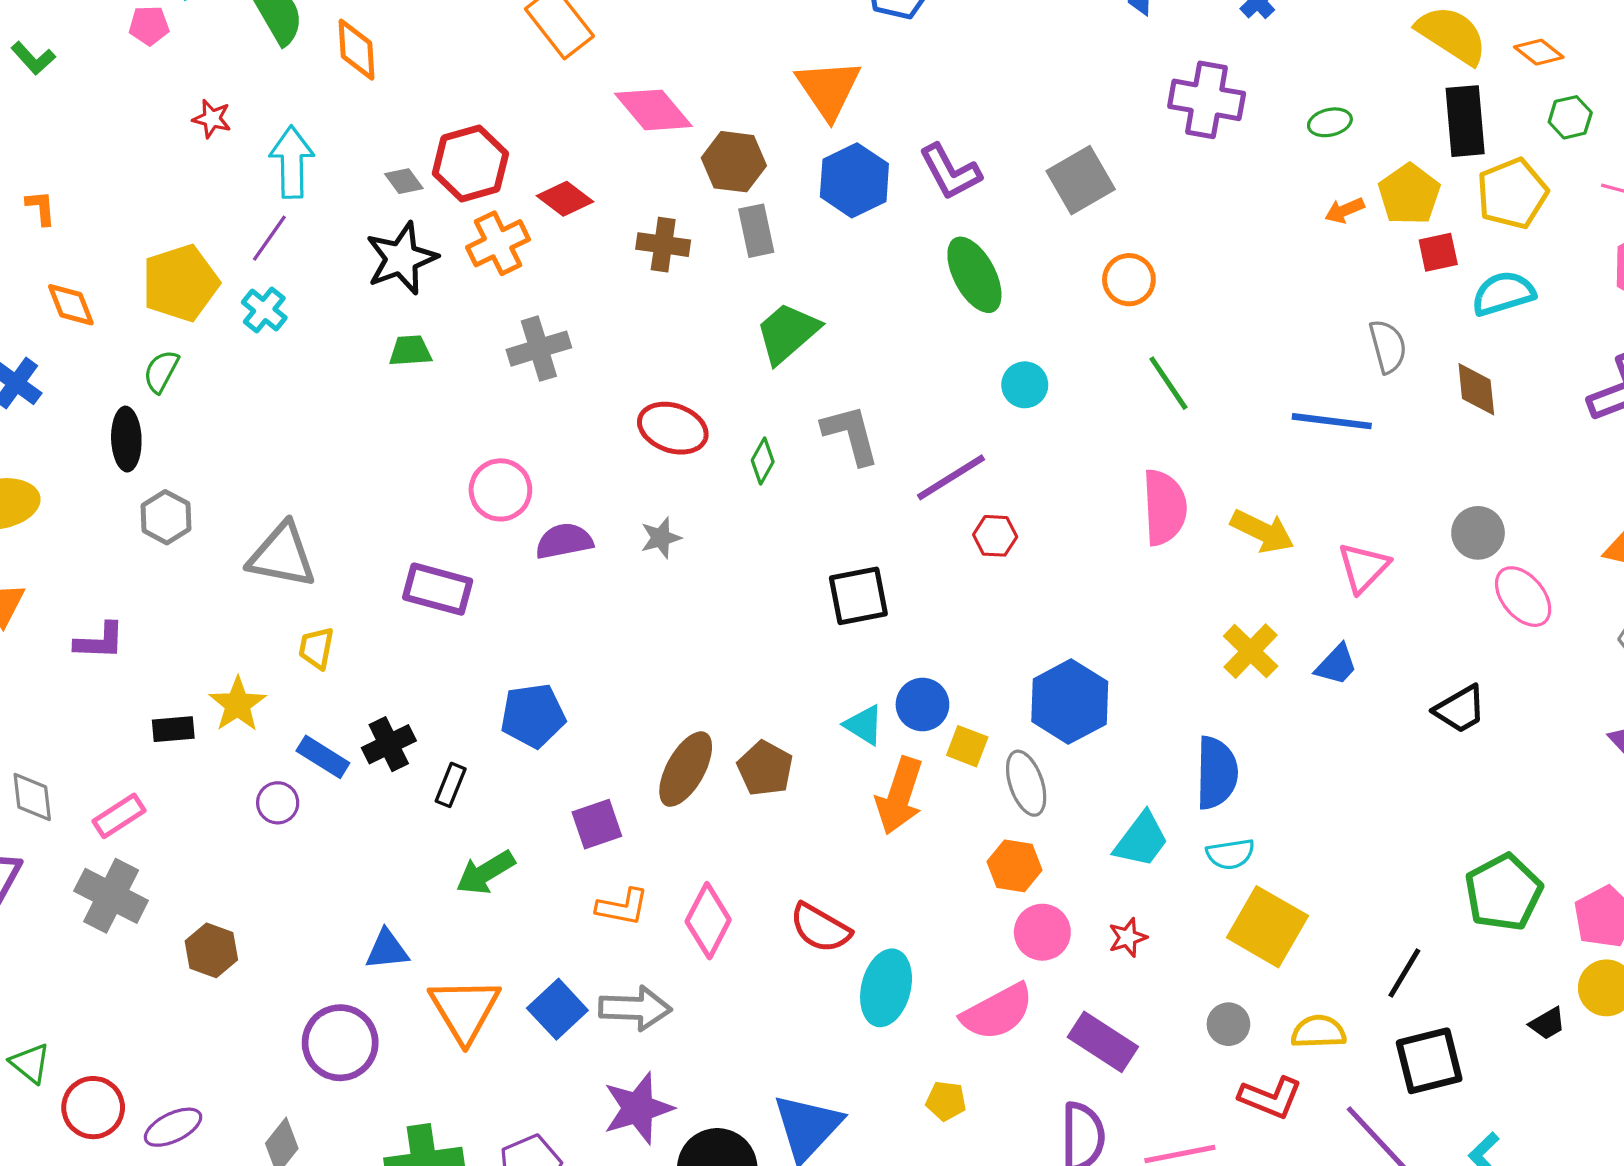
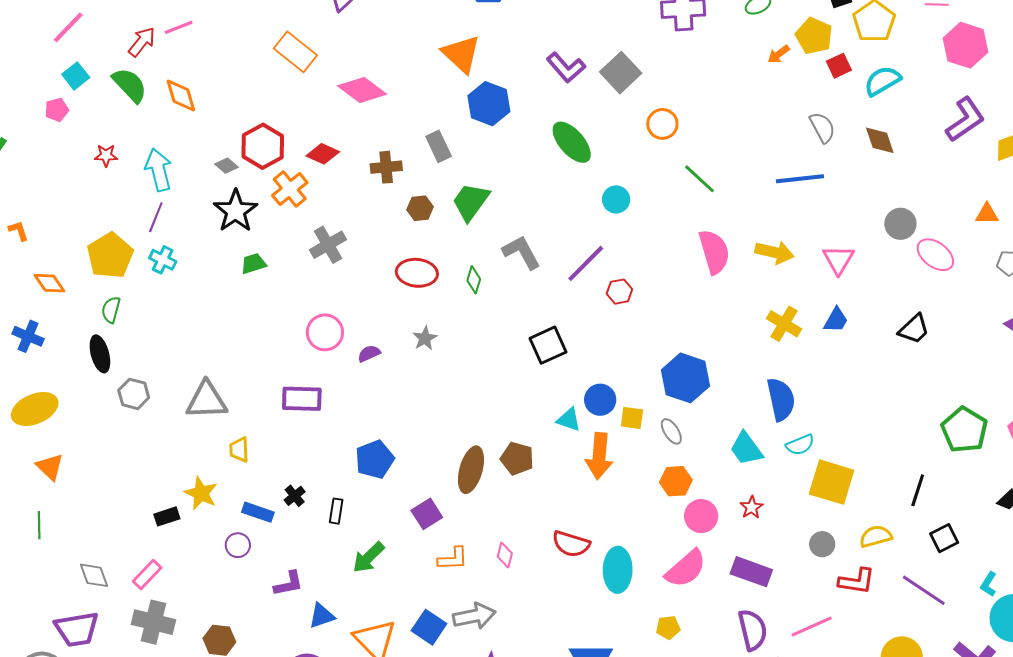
brown hexagon: (734, 162) -> (420, 208), moved, size x0.7
purple L-shape: (950, 172) -> (566, 67), moved
purple semicircle: (564, 541) -> (369, 353), size x0.7
purple L-shape: (100, 641) -> (289, 584), moved
black cross: (389, 744) -> (295, 496), size x0.7
gray ellipse: (1026, 783) -> (671, 431), size x0.7
cyan trapezoid: (1141, 840) -> (746, 449), turned 120
pink diamond: (708, 921) -> (505, 555), size x0.6
black square: (1429, 1061) -> (944, 538), size x0.7

